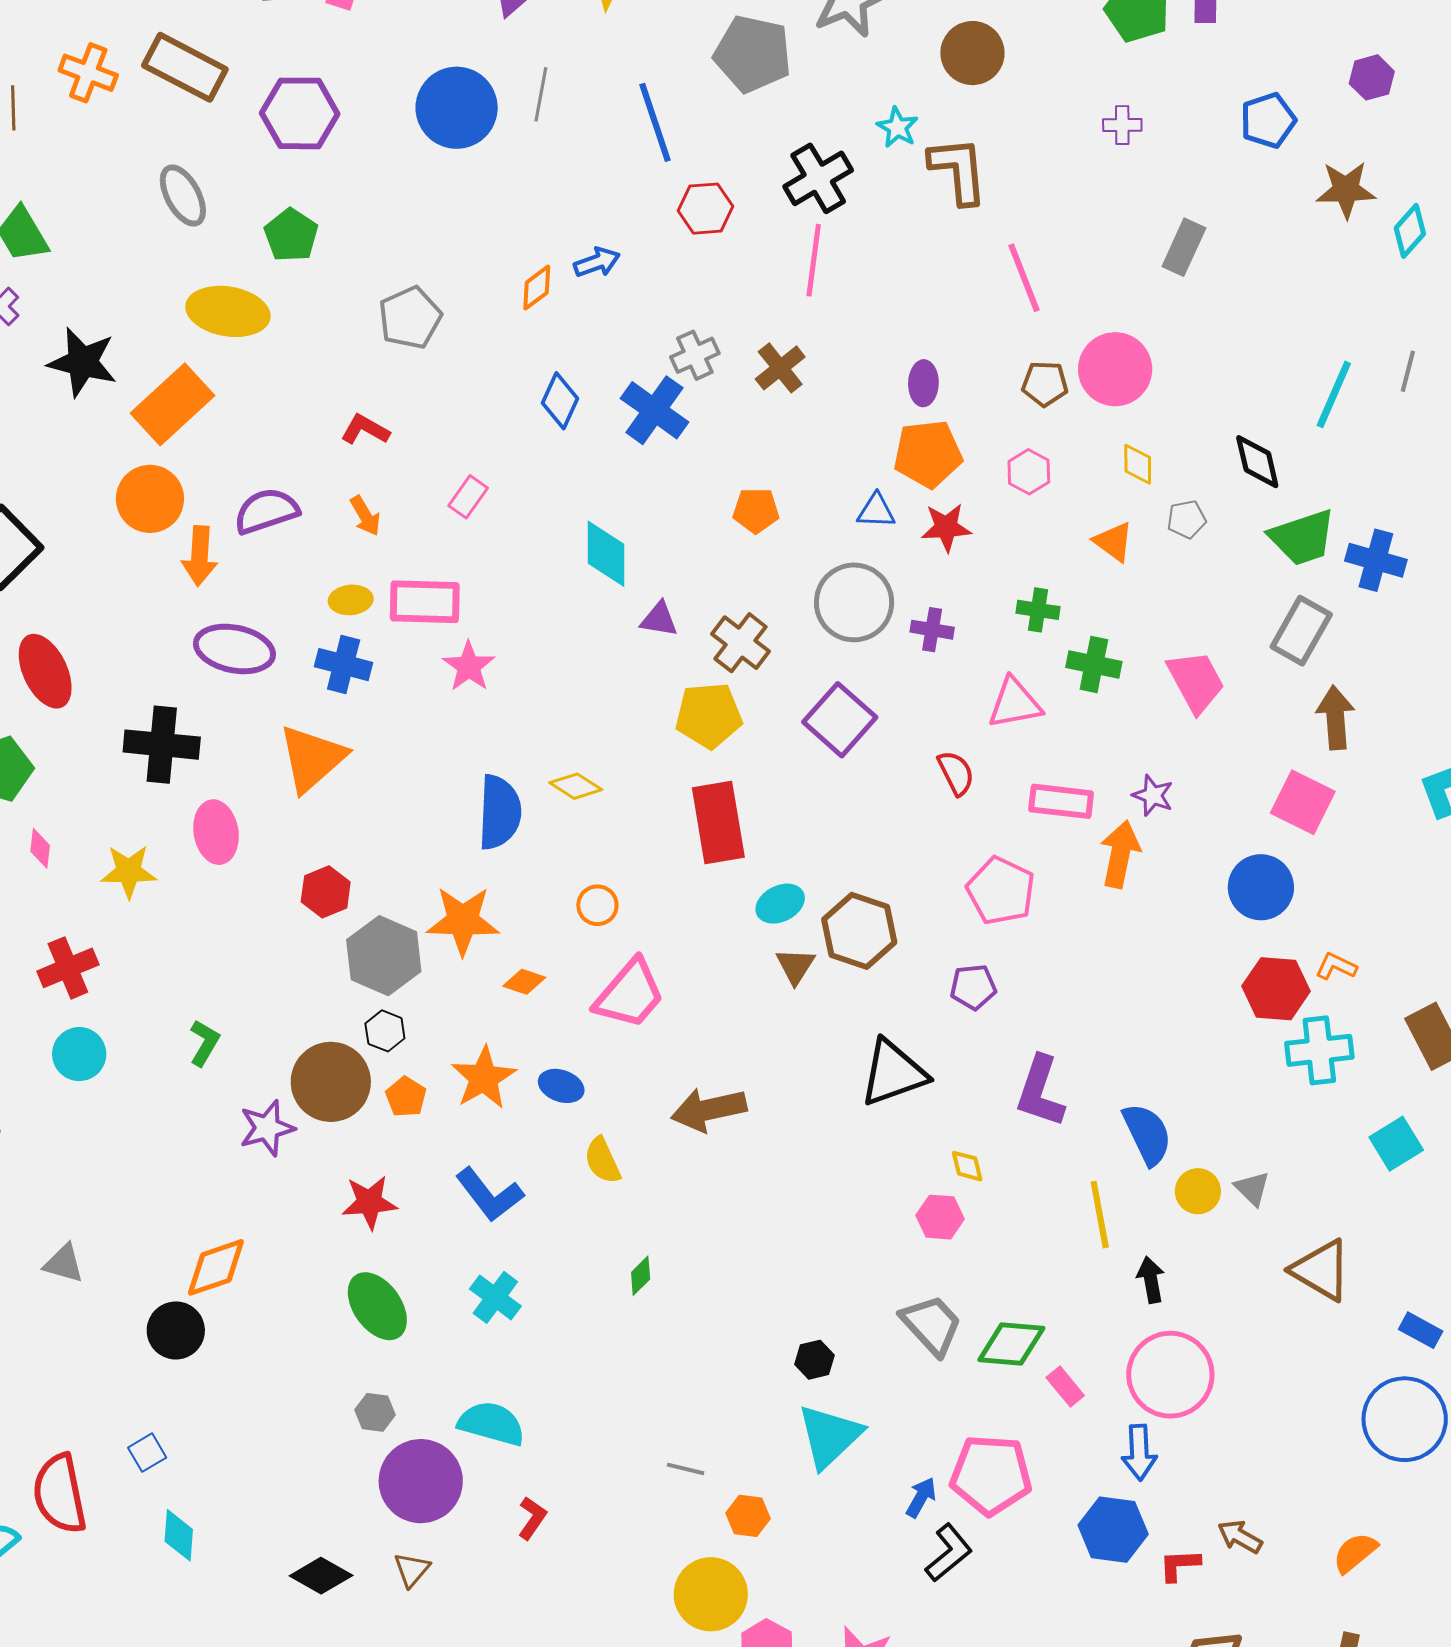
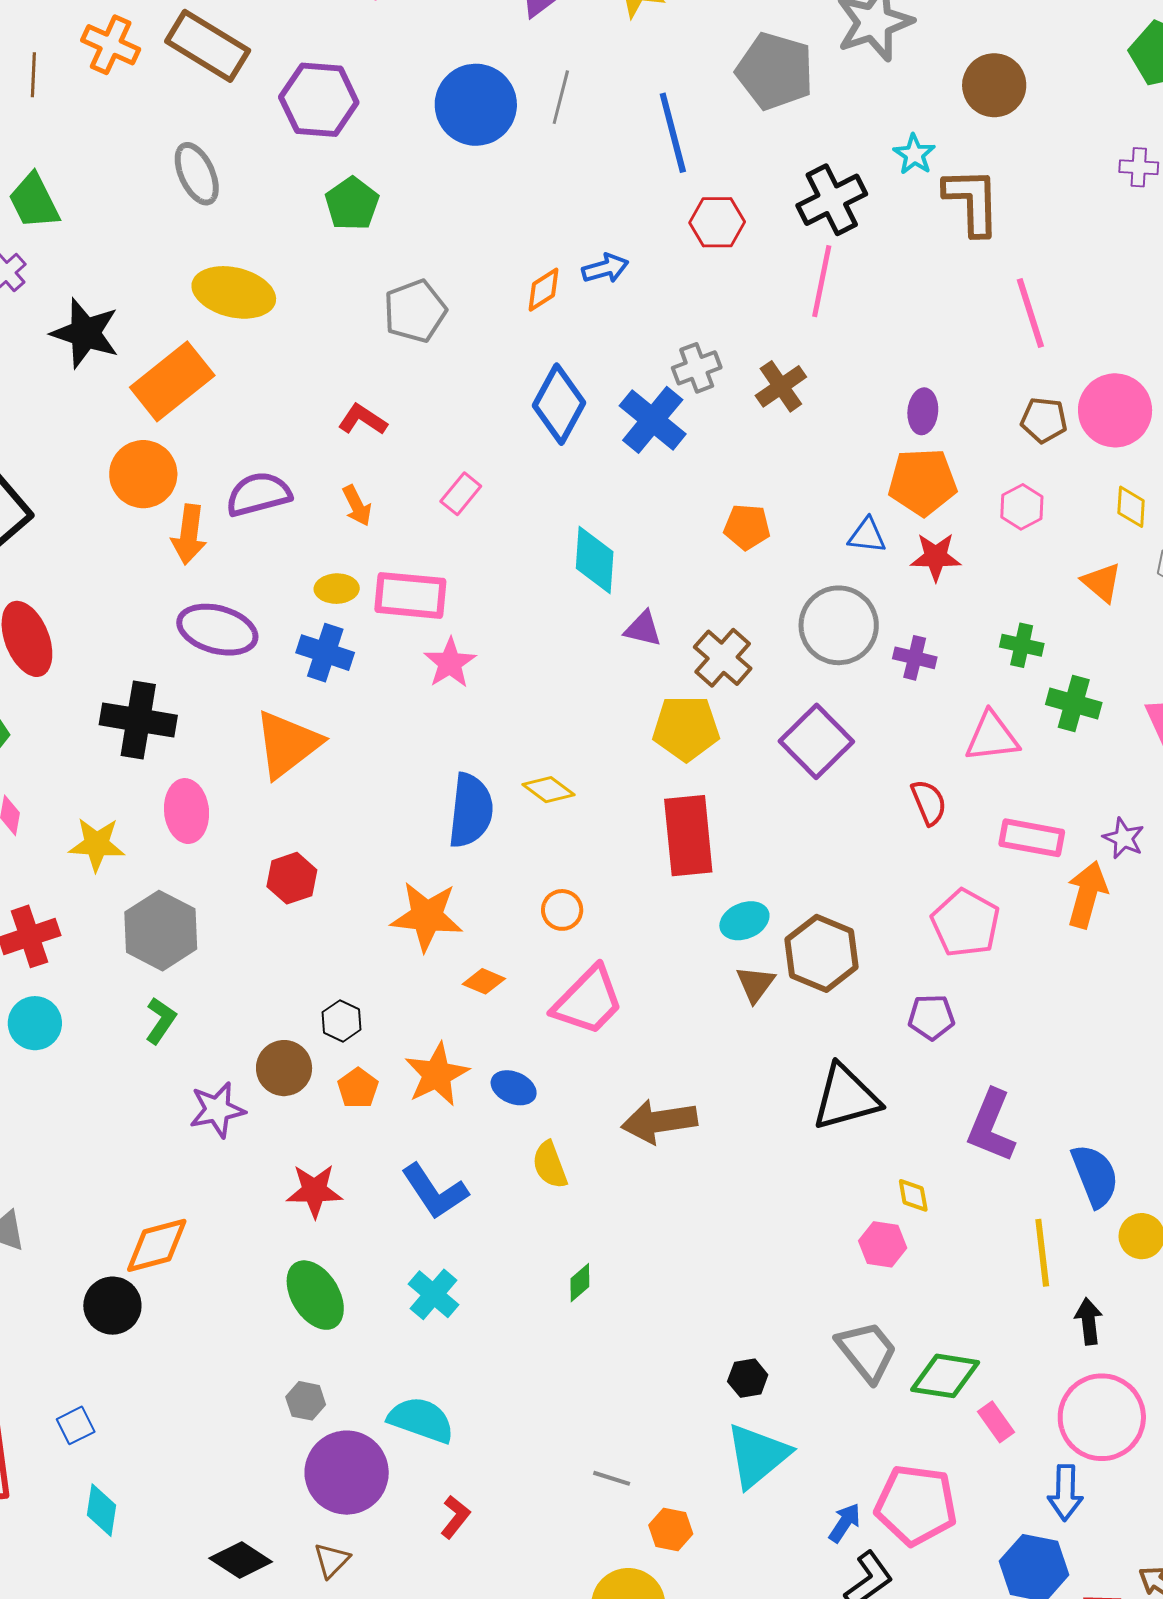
green pentagon: (291, 235) -> (352, 204), moved
blue diamond: (560, 401) -> (559, 404), size x1.4
gray hexagon: (384, 956) -> (161, 931), moved
brown circle: (331, 1082) -> (284, 1068), size x0.7

